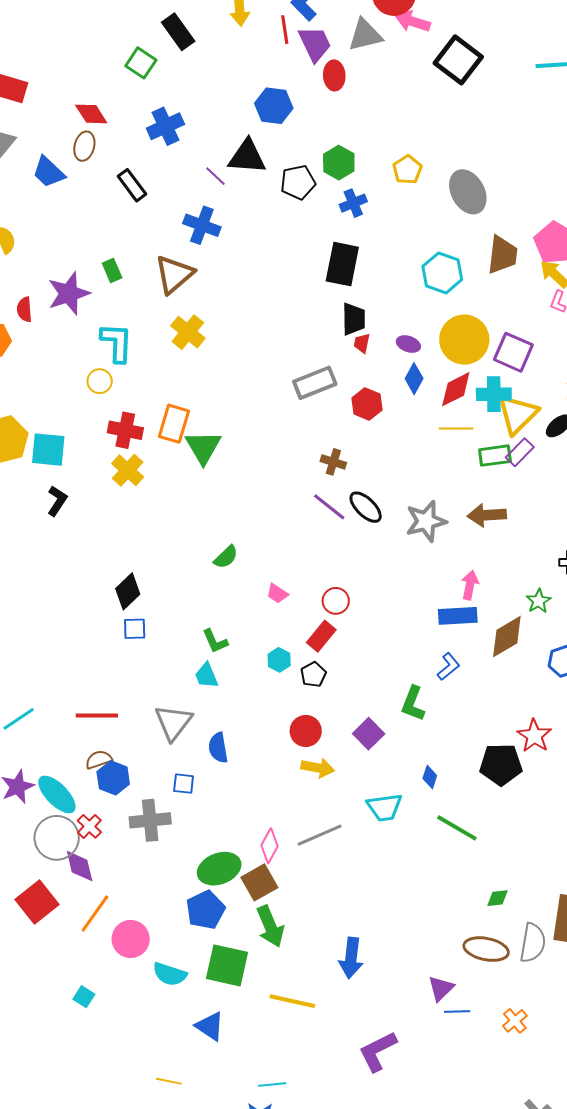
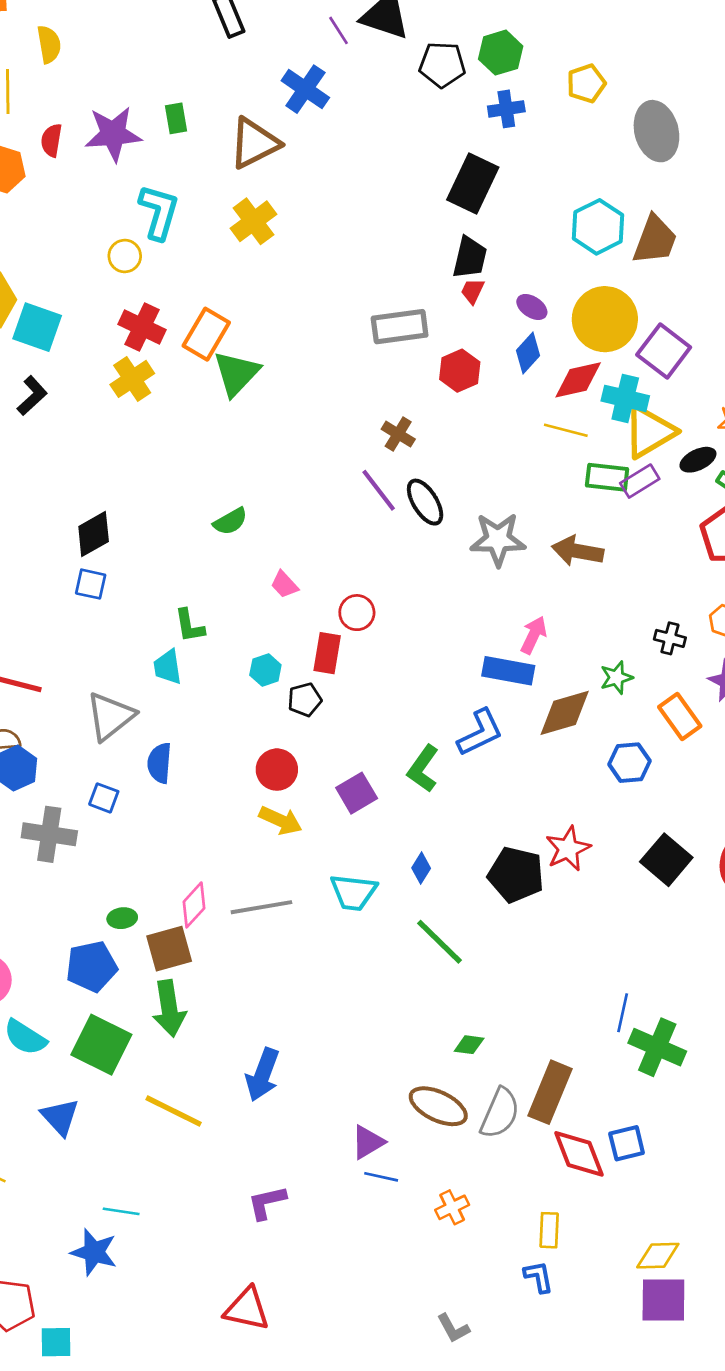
brown trapezoid: (502, 255) -> (655, 240), moved
red rectangle: (321, 636) -> (327, 653), turned -44
blue L-shape: (448, 667) -> (480, 733), size x1.4
green ellipse: (219, 869) -> (122, 918), size x0.5
purple L-shape: (378, 1051) -> (267, 1202), size x0.7

